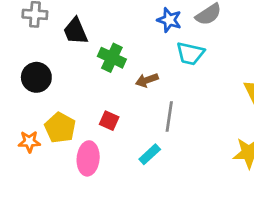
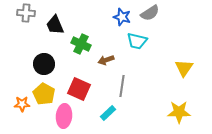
black circle: (36, 77) -> (44, 64), moved
red square: (109, 121) -> (79, 89), size x1.6

